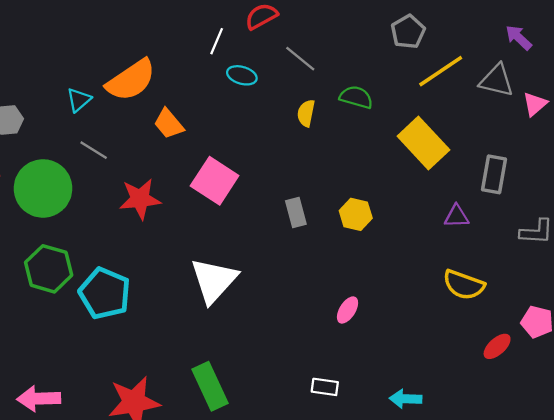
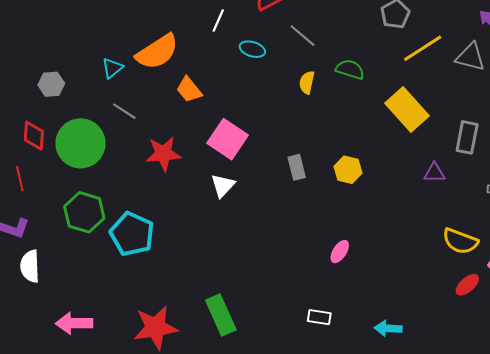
white line: (217, 41) -> (218, 20), moved
white triangle: (214, 280) -> (223, 186), moved, size x0.6
yellow semicircle: (464, 285) -> (460, 241), moved

